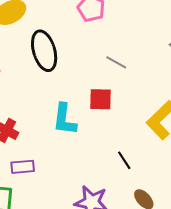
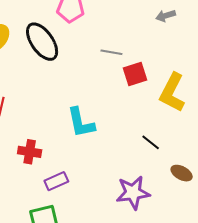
black ellipse: (44, 51) -> (42, 42), moved
red square: (101, 99) -> (135, 74), moved

